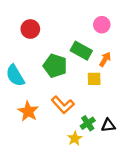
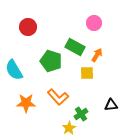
orange star: (28, 111) -> (26, 103), turned -30
black triangle: (108, 125) -> (111, 105), moved

